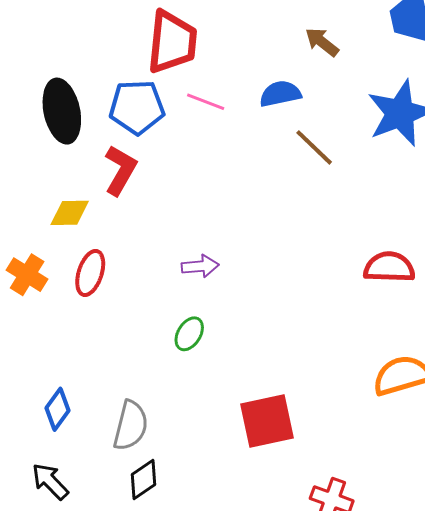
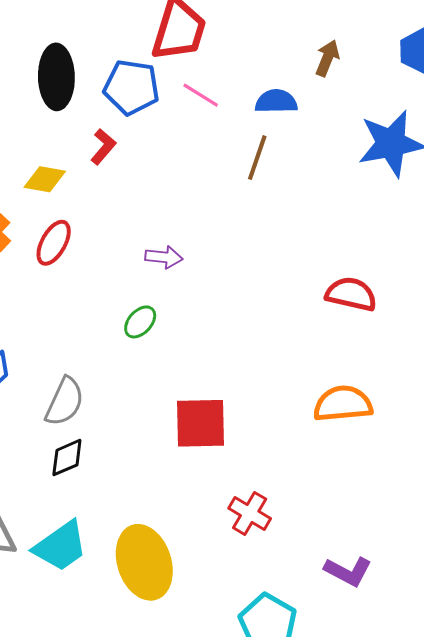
brown arrow: (322, 42) -> (327, 58), turned 63
brown line: (314, 147) -> (257, 158), moved, turned 54
red L-shape: (120, 170) -> (103, 147), size x0.7

